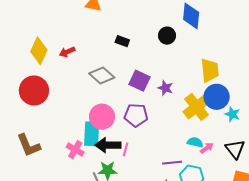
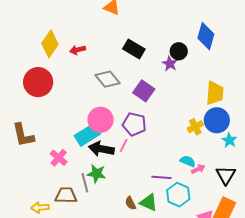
black rectangle: (122, 41) -> (134, 49), size x1.5
purple star: (165, 88) -> (170, 64), moved
yellow cross: (196, 107) -> (195, 127), size x0.6
cyan rectangle: (92, 134) -> (87, 135), turned 45
pink line: (125, 149) -> (124, 146), moved
pink cross: (75, 150) -> (59, 158), moved

